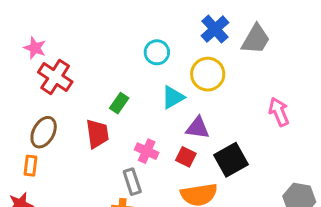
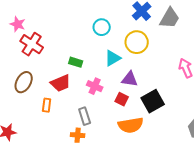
green rectangle: (119, 103) -> (76, 62), turned 72
red trapezoid: (97, 134) -> (61, 83), turned 75
pink cross: (147, 151) -> (95, 86), moved
orange rectangle: (31, 166) -> (47, 105), moved

